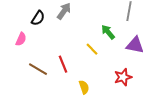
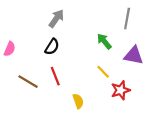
black semicircle: (38, 18) -> (52, 47), moved
yellow line: (92, 49) -> (103, 72), moved

